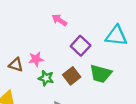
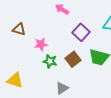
brown triangle: (16, 65) -> (19, 29), moved

